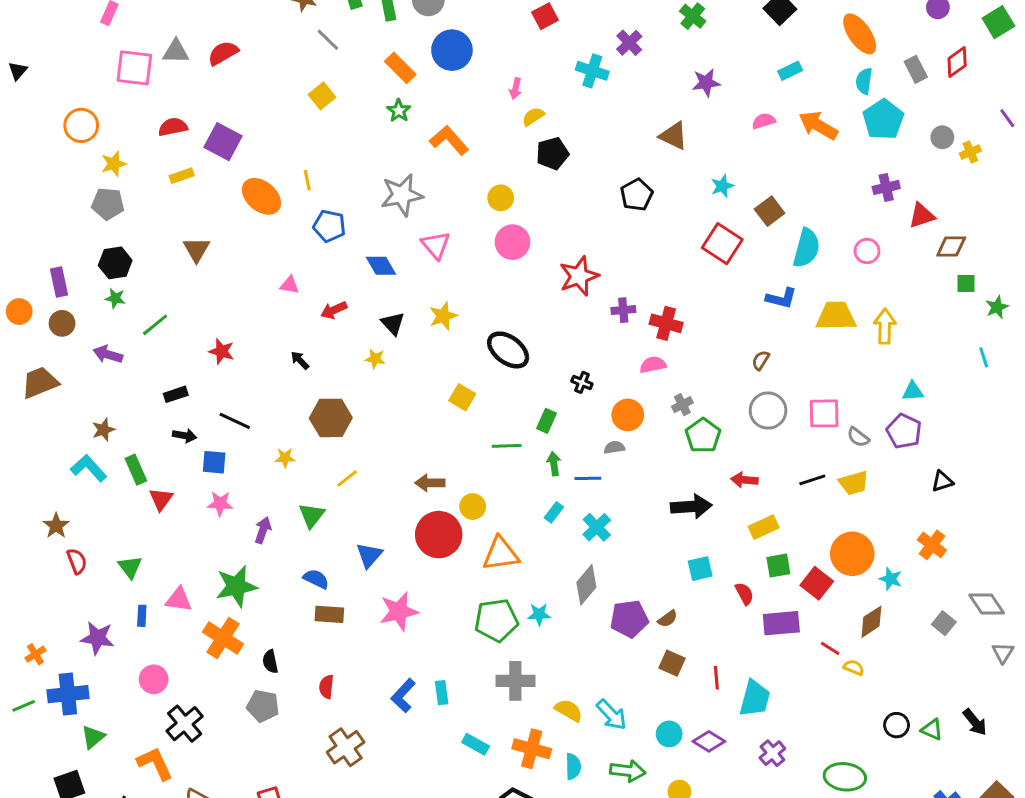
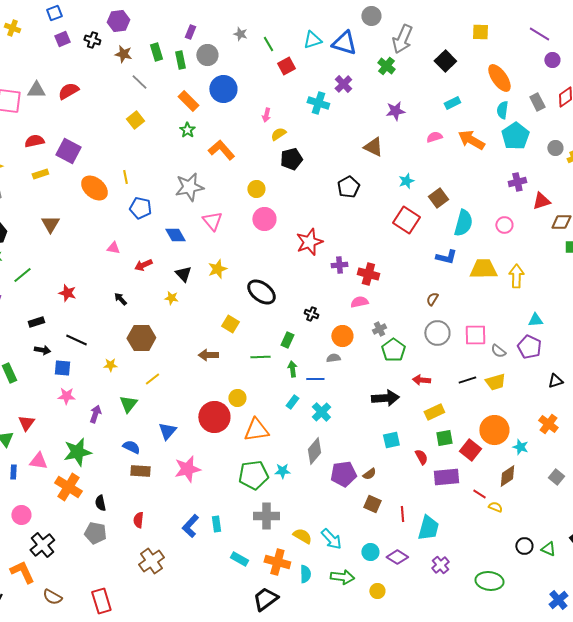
brown arrow: (430, 483) -> (208, 355), moved
red triangle: (161, 499) -> (26, 423), moved

